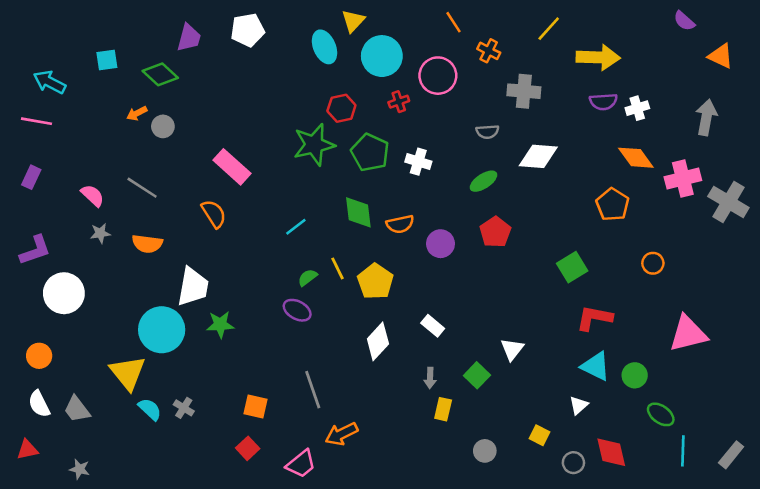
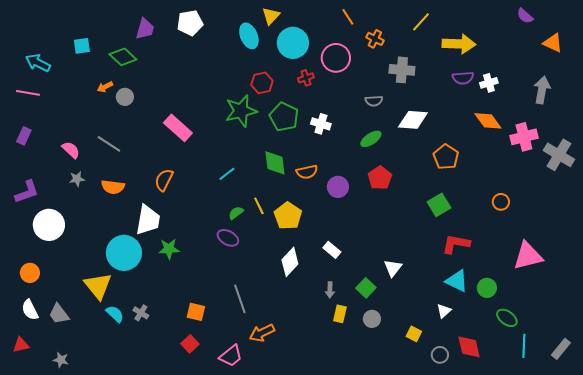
orange pentagon: (613, 205) -> (446, 157), moved
orange semicircle: (214, 214) -> (164, 180), moved, turned -120
gray circle: (485, 451) -> (372, 319), moved

